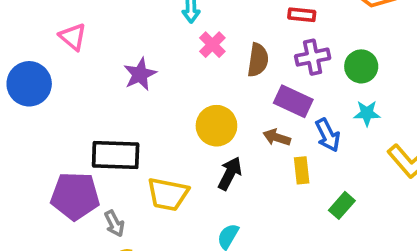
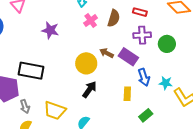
brown semicircle: (258, 60) -> (114, 18), moved
purple star: (140, 74) -> (50, 30), turned 30
cyan star: (367, 113) -> (166, 83), moved
brown arrow: (277, 137) -> (107, 53), moved
yellow trapezoid: (168, 194) -> (55, 110), moved

